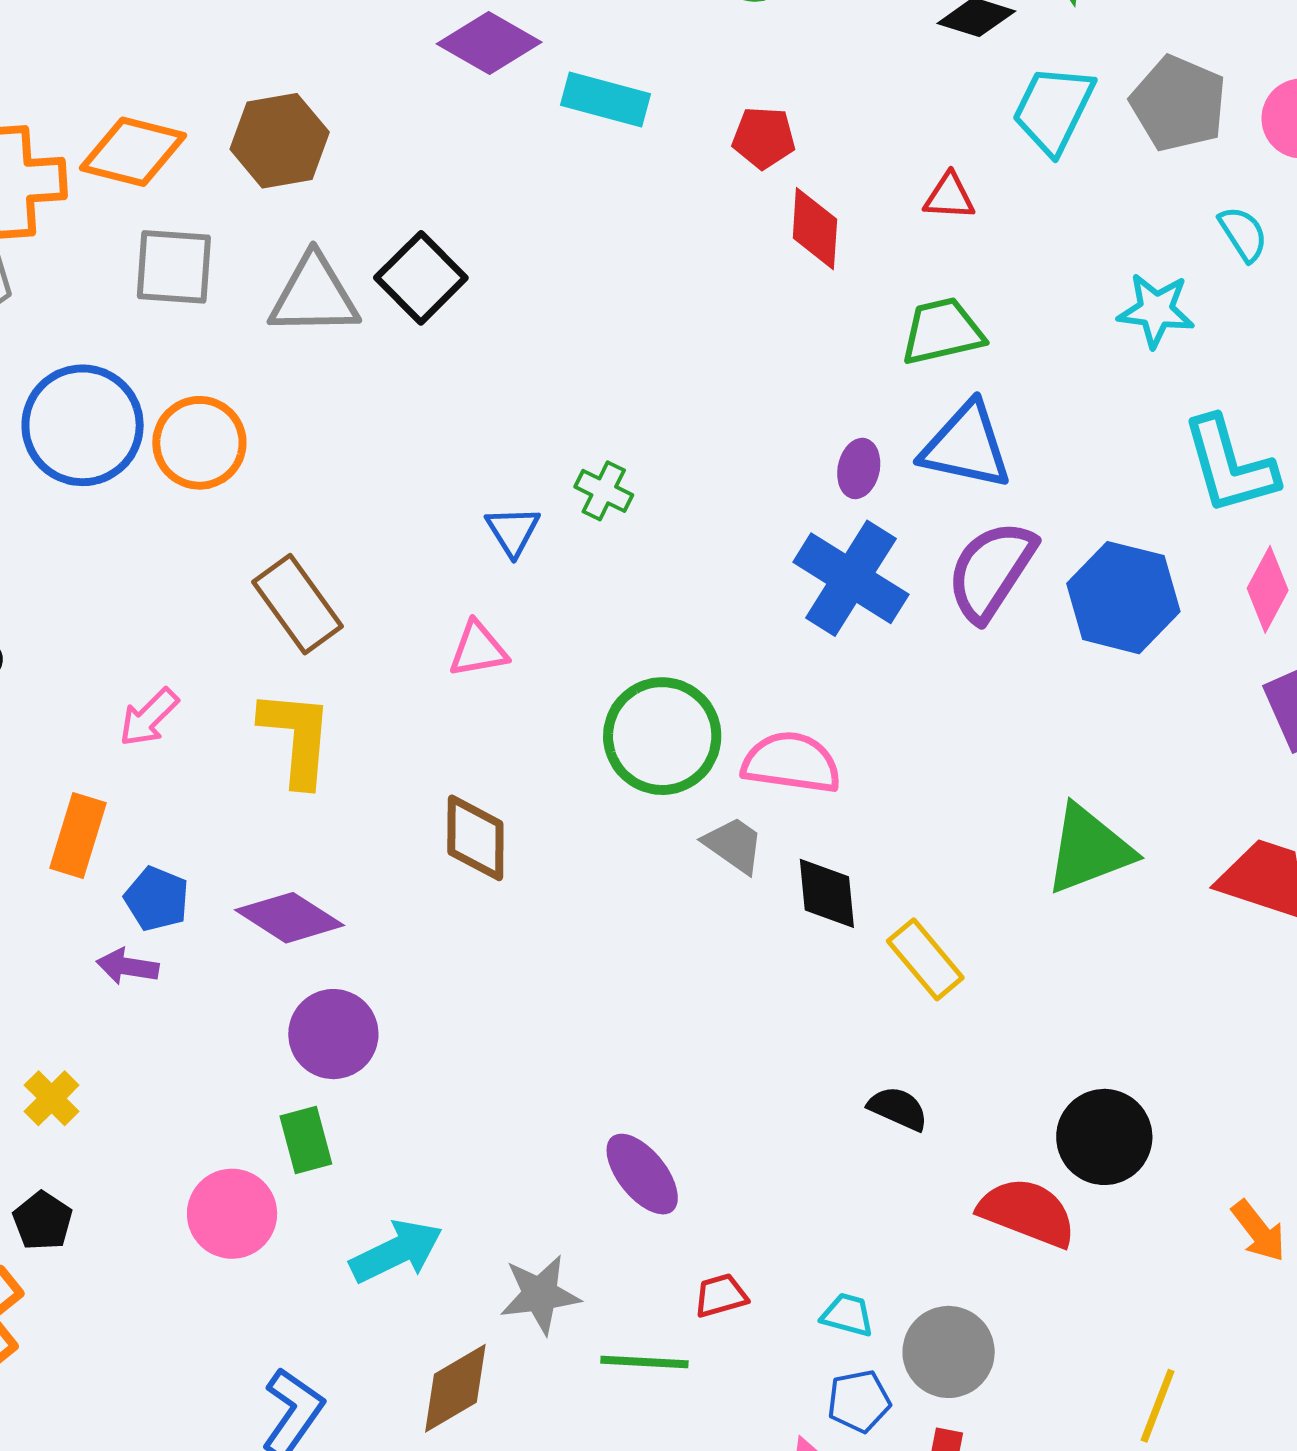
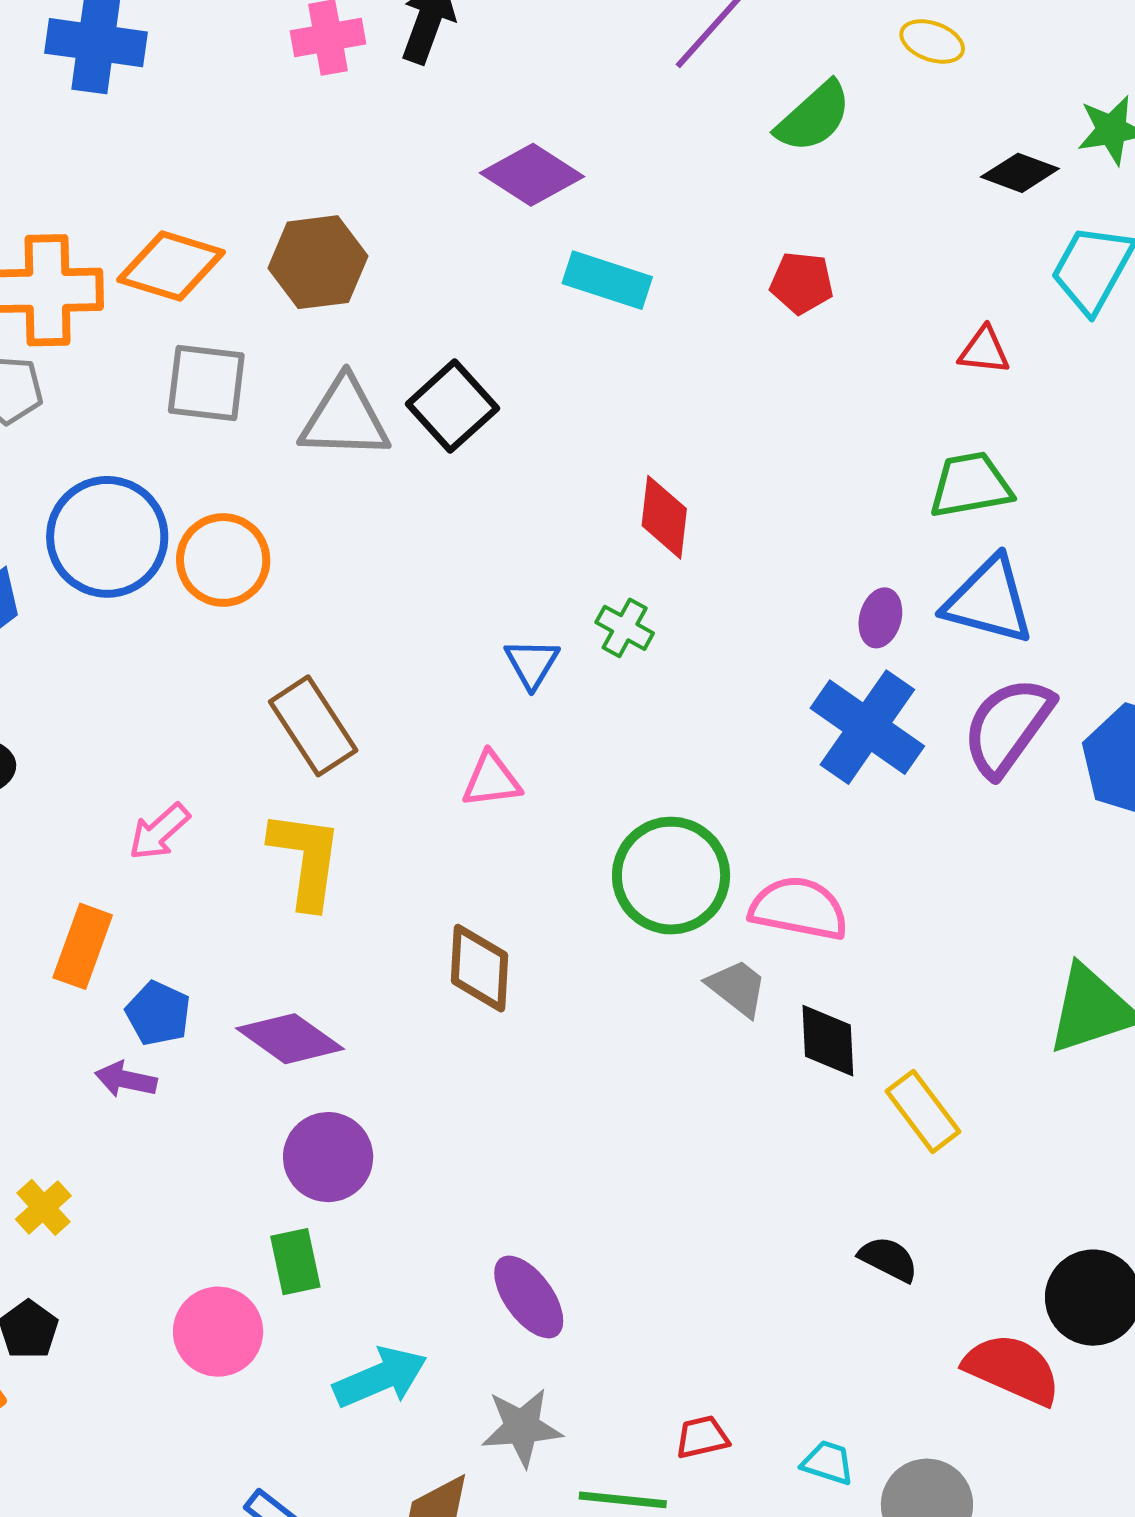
cyan rectangle: (606, 100) -> (607, 280), moved
red diamond: (815, 229) -> (664, 517), moved
purple ellipse: (642, 1174) -> (529, 1297), moved

